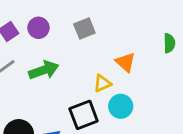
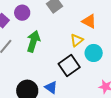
green arrow: (44, 70) -> (33, 41), turned -40

